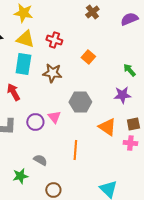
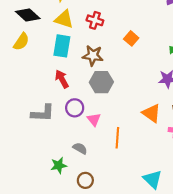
red arrow: (13, 92) -> (62, 79), moved
gray hexagon: (80, 102) -> (101, 82), moved
pink triangle: (54, 117) -> (94, 120), moved
brown circle: (53, 190) -> (85, 180), moved

